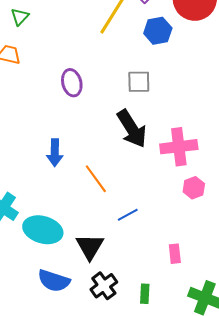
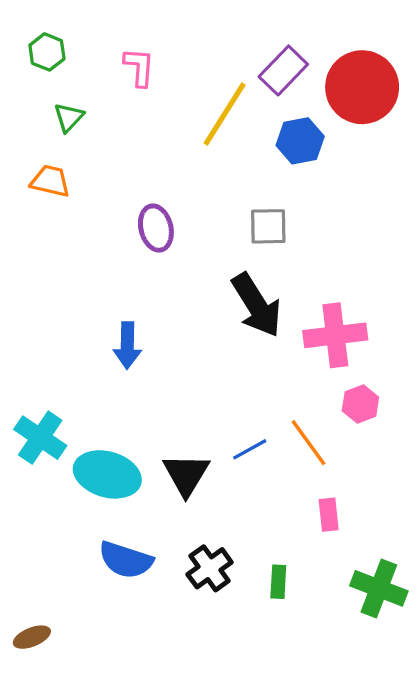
orange line: (96, 179) -> (308, 443), moved
black triangle: (90, 247) -> (186, 474), moved

